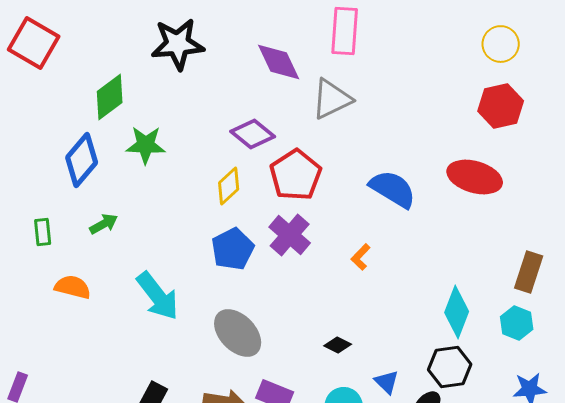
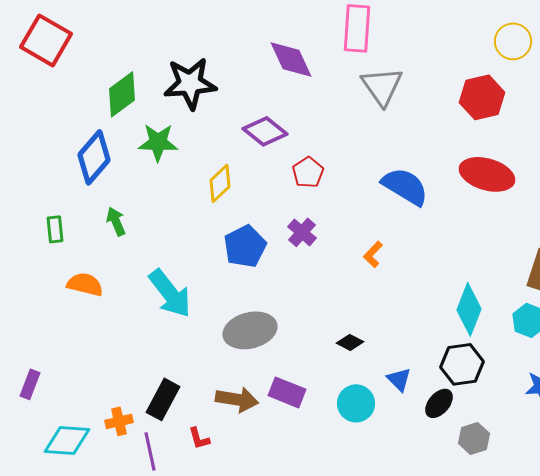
black star: (178, 44) -> (190, 83), moved
gray triangle: (332, 99) -> (382, 86), moved, turned -39
red hexagon: (501, 106) -> (482, 97), moved
red pentagon: (296, 175) -> (308, 172), size x0.6
yellow diamond: (229, 186) -> (220, 183), moved
green arrow: (104, 224) -> (116, 221), turned -84
purple cross: (290, 235) -> (302, 232), size x0.7
gray ellipse: (238, 333) -> (250, 330), turned -60

